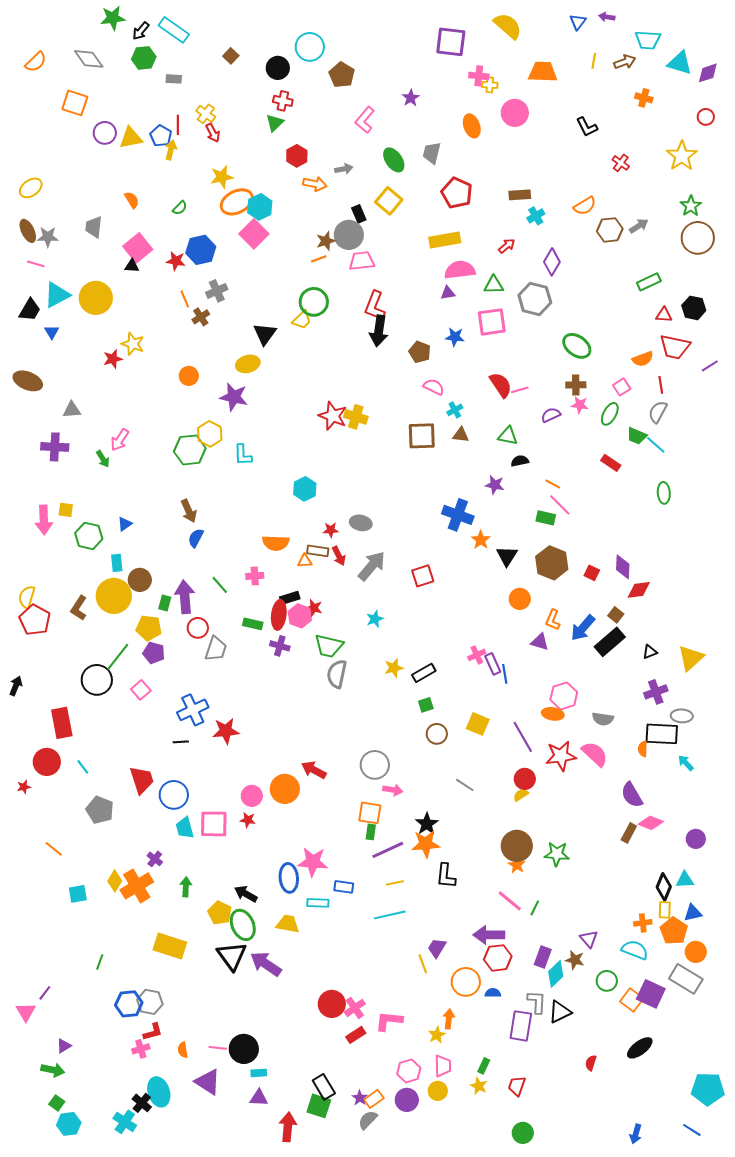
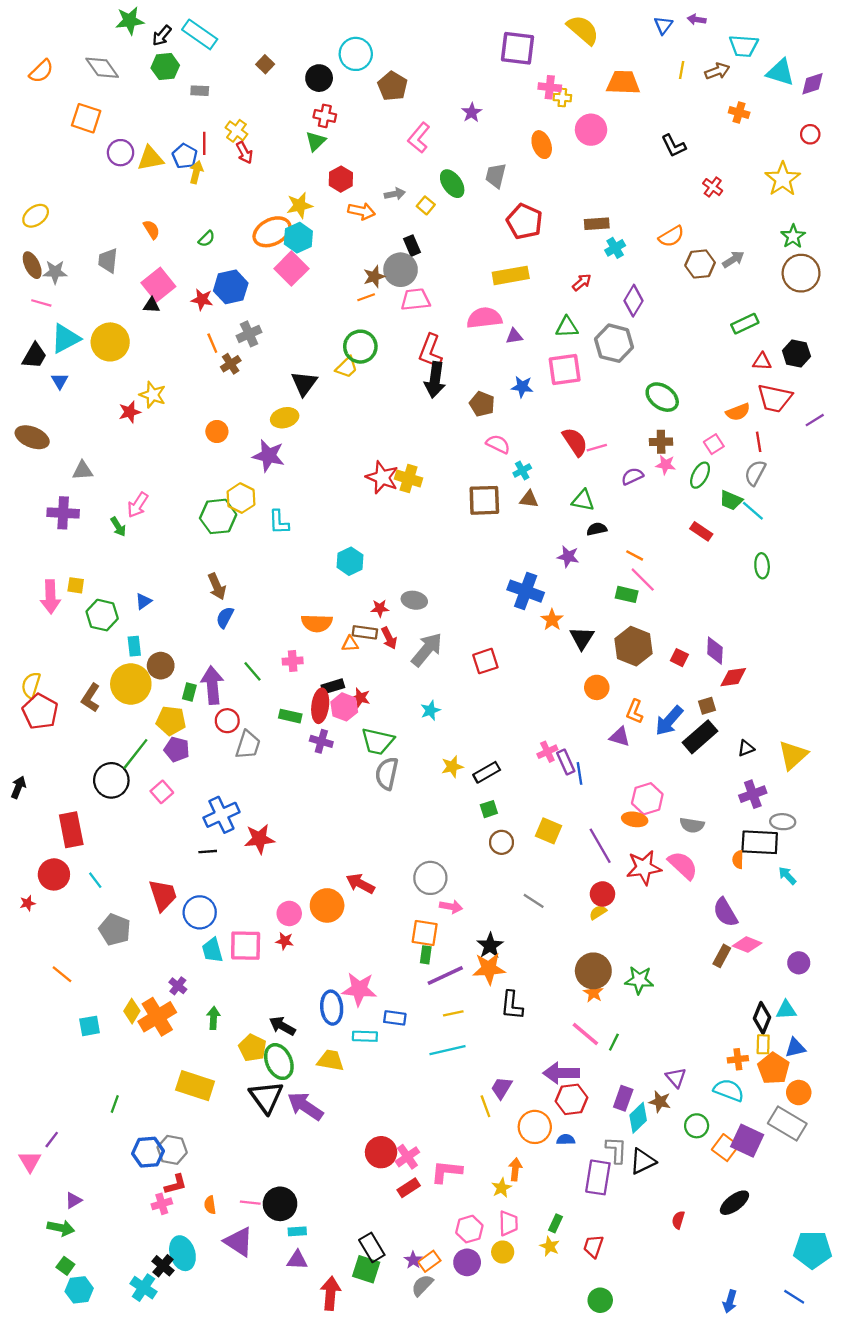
yellow star: (222, 177) -> (300, 205), moved
yellow square: (389, 201) -> (426, 205), moved, size x0.6
pink semicircle: (460, 270) -> (484, 318), moved
brown square: (616, 615) -> (707, 706), turned 35

